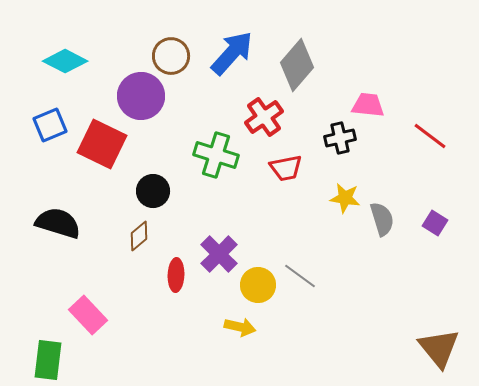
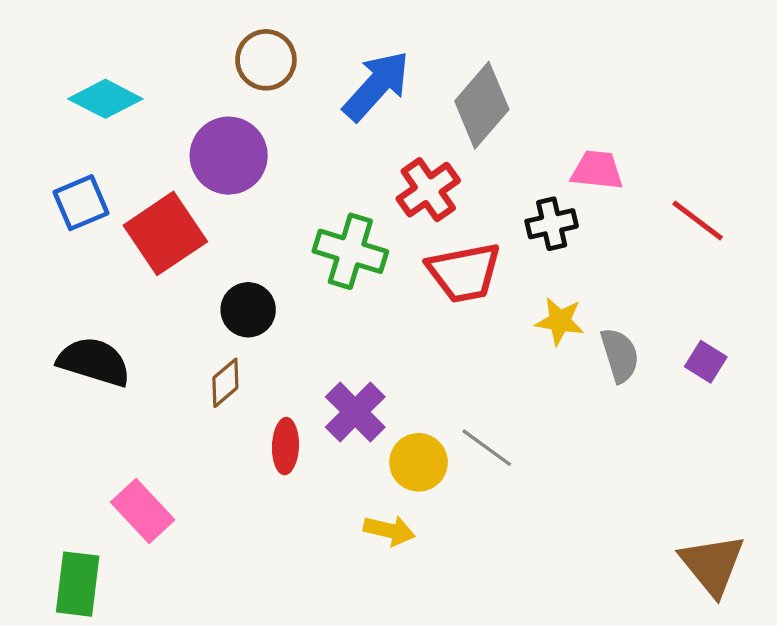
brown circle: (171, 56) -> (266, 60), moved
red square: (102, 144) -> (165, 233), turned 30
red trapezoid: (286, 168) -> (464, 272), size x1.4

